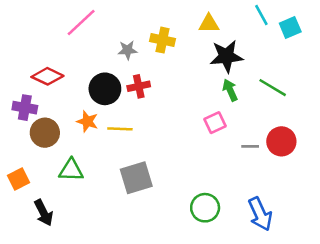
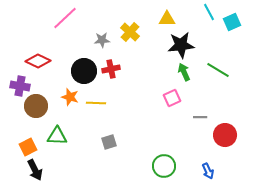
yellow cross: (163, 40) -> (130, 32), turned 30
red circle: (281, 141) -> (225, 135), moved
gray square: (136, 178) -> (109, 142), size x0.6
orange square: (19, 179) -> (28, 147), moved
blue arrow: (260, 214) -> (208, 171), size x0.6

